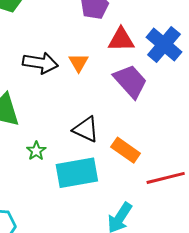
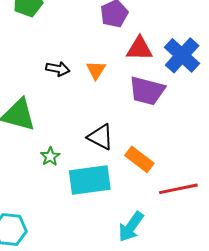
black arrow: (40, 63) -> (58, 69), size x0.7
purple trapezoid: (130, 81) -> (147, 91), turned 144

